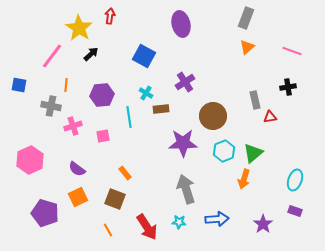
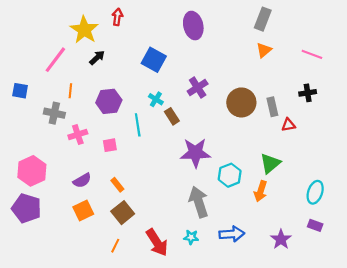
brown rectangle: (161, 109) -> (172, 116), turned 63
brown circle: (213, 116) -> (241, 102), moved
cyan hexagon: (224, 151) -> (230, 175), moved
purple semicircle: (77, 169) -> (82, 180), turned -66
orange rectangle: (125, 173) -> (117, 185), moved
brown square: (115, 199) -> (123, 213), turned 30
purple pentagon: (45, 213) -> (27, 208), moved
orange line: (108, 230) -> (115, 246), turned 56

